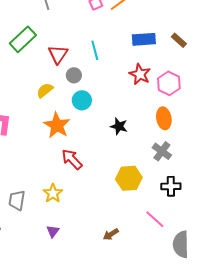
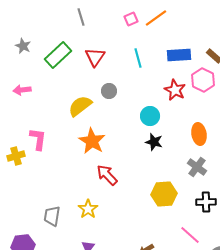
cyan line: (95, 50) -> (138, 58), moved
red triangle: (58, 54) -> (95, 57), moved
pink hexagon: (169, 83) -> (203, 80), moved
yellow semicircle: (45, 90) -> (80, 106), size x1.4
cyan circle: (82, 100) -> (150, 116), moved

